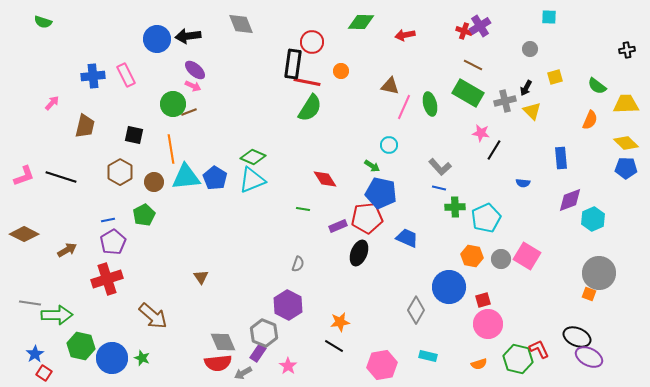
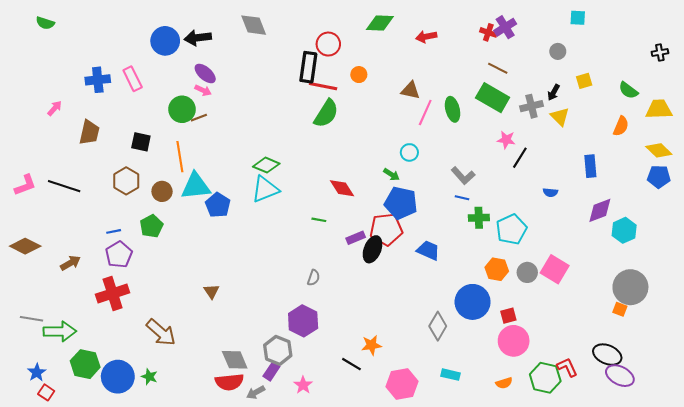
blue pentagon: (215, 178) -> (218, 205), moved
black ellipse: (359, 253) -> (373, 249), moved
orange star: (340, 322) -> (371, 345), moved

